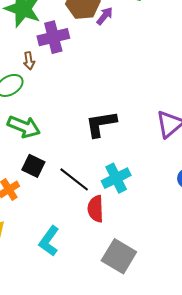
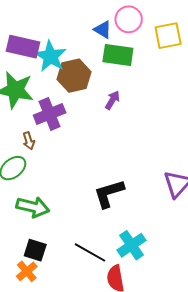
purple arrow: (105, 16) -> (112, 100), moved
black square: (33, 166) -> (35, 250), moved

